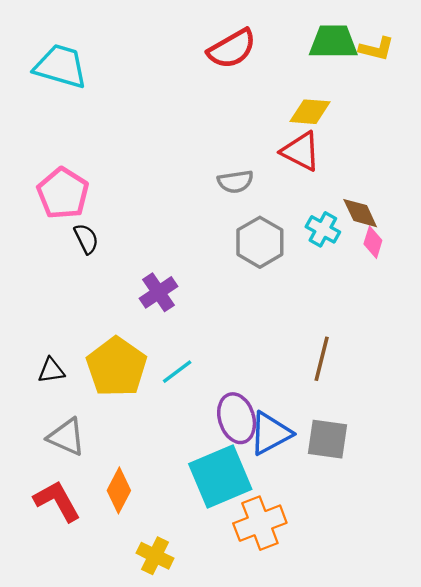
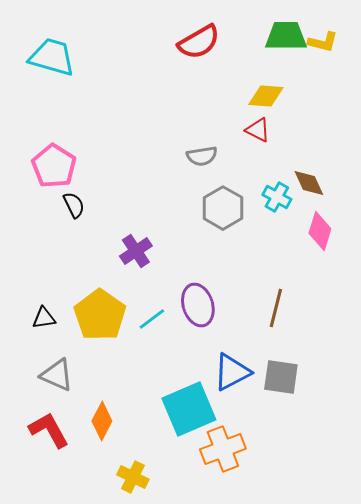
red triangle: (301, 151) -> (258, 130), size x0.7
pink diamond: (373, 242) -> (320, 231), moved, size x1.4
purple ellipse: (237, 418) -> (198, 305), moved

